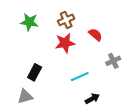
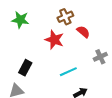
brown cross: (66, 20) -> (65, 17), moved
red star: (65, 43) -> (54, 40), turned 30

